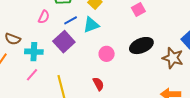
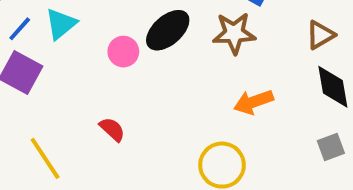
pink circle: (107, 54) -> (123, 52), moved

